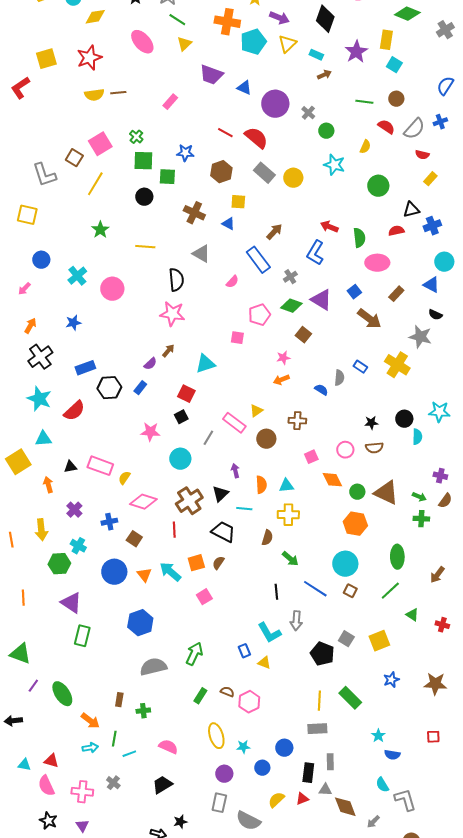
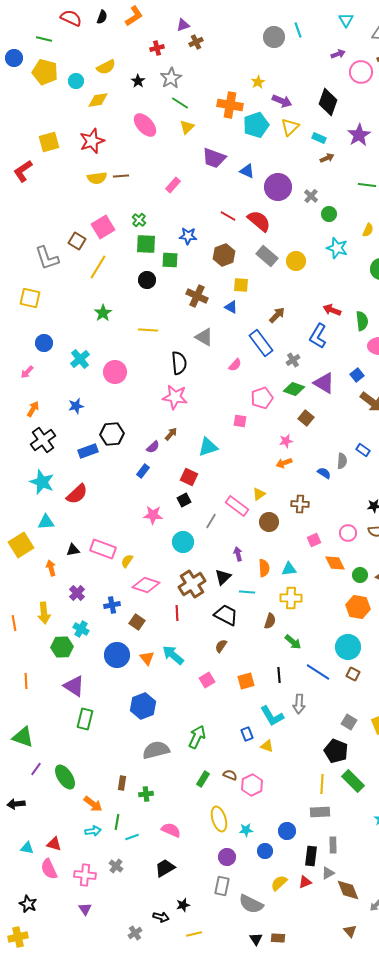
black hexagon: (109, 388) -> (112, 434), moved
orange square: (196, 563) -> (246, 681), moved
black pentagon: (322, 654) -> (336, 751), moved
gray triangle: (325, 790) -> (328, 873), turned -32
black star: (48, 821) -> (28, 904), moved

